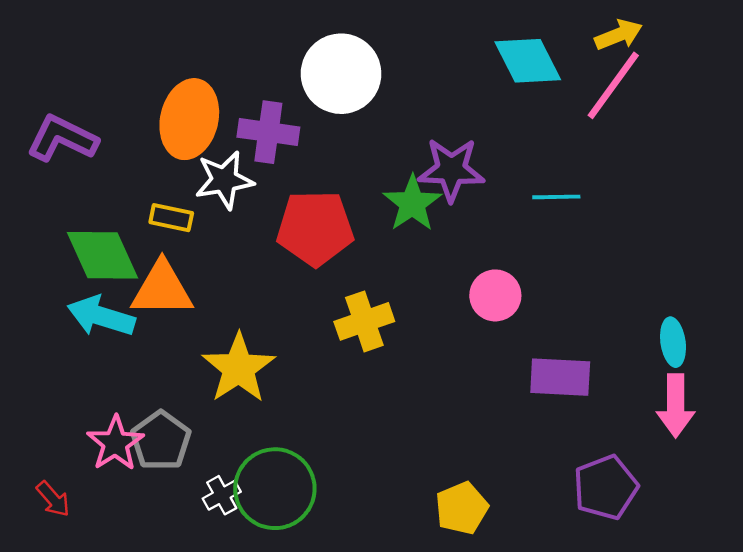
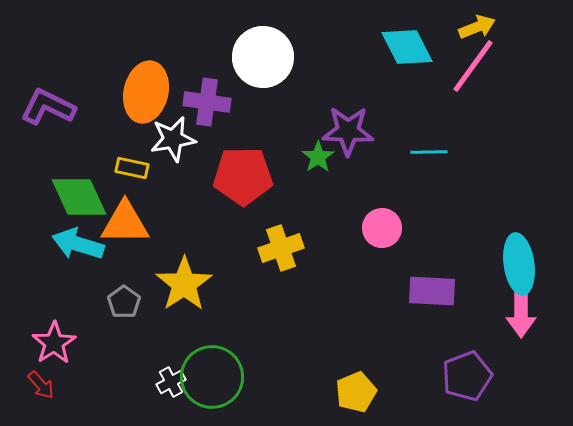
green star: (412, 203) -> (318, 157), size x0.7
cyan ellipse: (673, 342) -> (519, 264), size x1.6
gray pentagon: (161, 441) -> (124, 302), moved, size x0.7
pink star: (115, 443) -> (54, 343), moved

